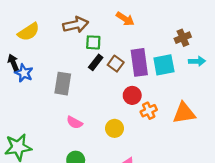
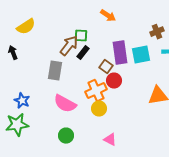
brown arrow: (76, 25) -> (69, 46), moved, turned -40
brown square: (116, 64) -> (106, 67), moved
blue star: (24, 73) -> (22, 101), moved
orange cross: (149, 111) -> (96, 91), moved, size x1.5
pink semicircle: (74, 122) -> (65, 104), size x1.6

